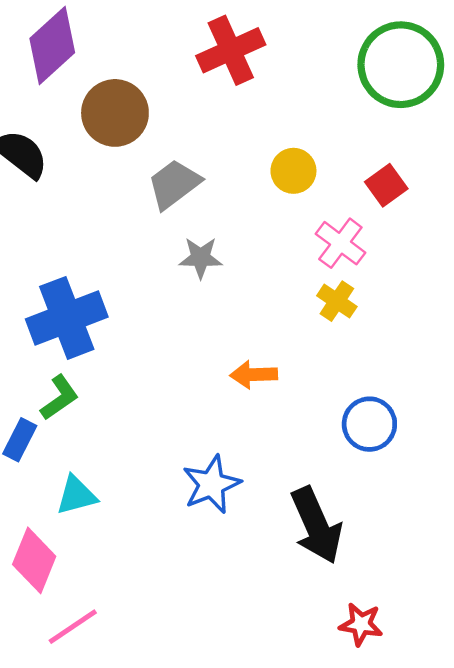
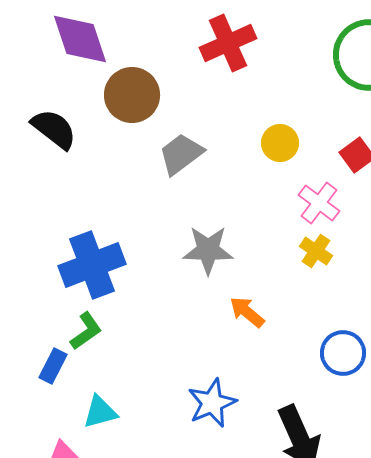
purple diamond: (52, 45) -> (80, 39), turned -66
gray star: (201, 258) -> (208, 250), moved, size x1.4
orange arrow: (254, 375) -> (247, 312), turned 42

